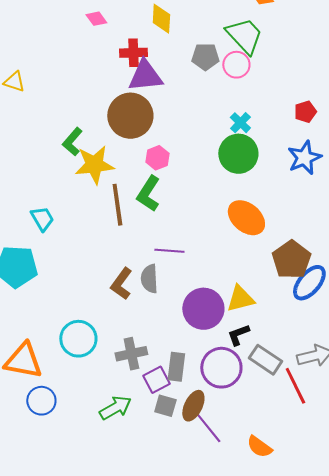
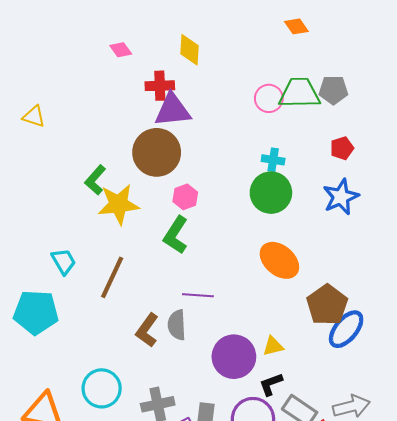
green trapezoid: (244, 36) -> (300, 93), moved, turned -48
gray pentagon: (205, 57) -> (333, 90), moved
cyan cross: (240, 123) -> (273, 160), turned -35
brown line: (117, 205) -> (112, 277), moved, turned 33
yellow triangle: (240, 299) -> (273, 346), size x0.7

